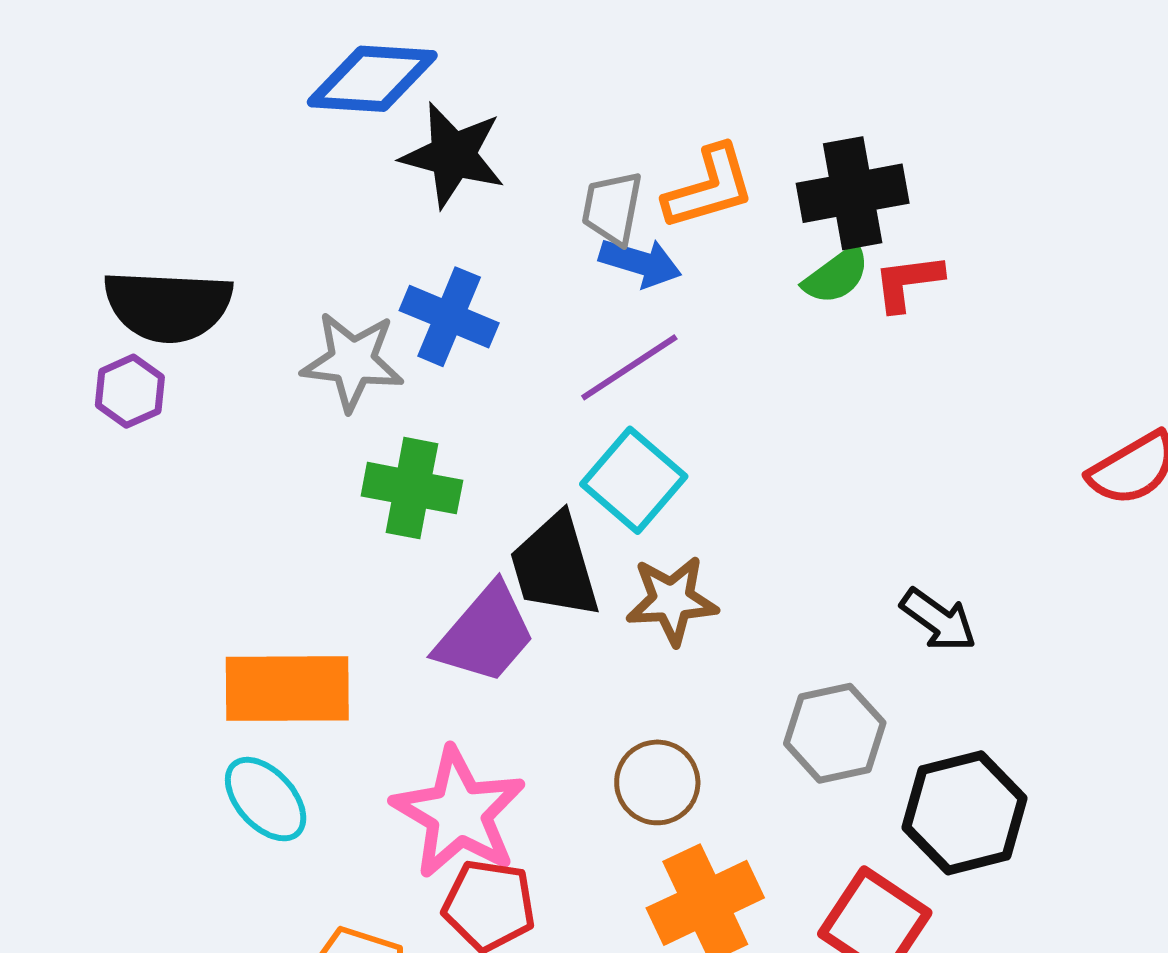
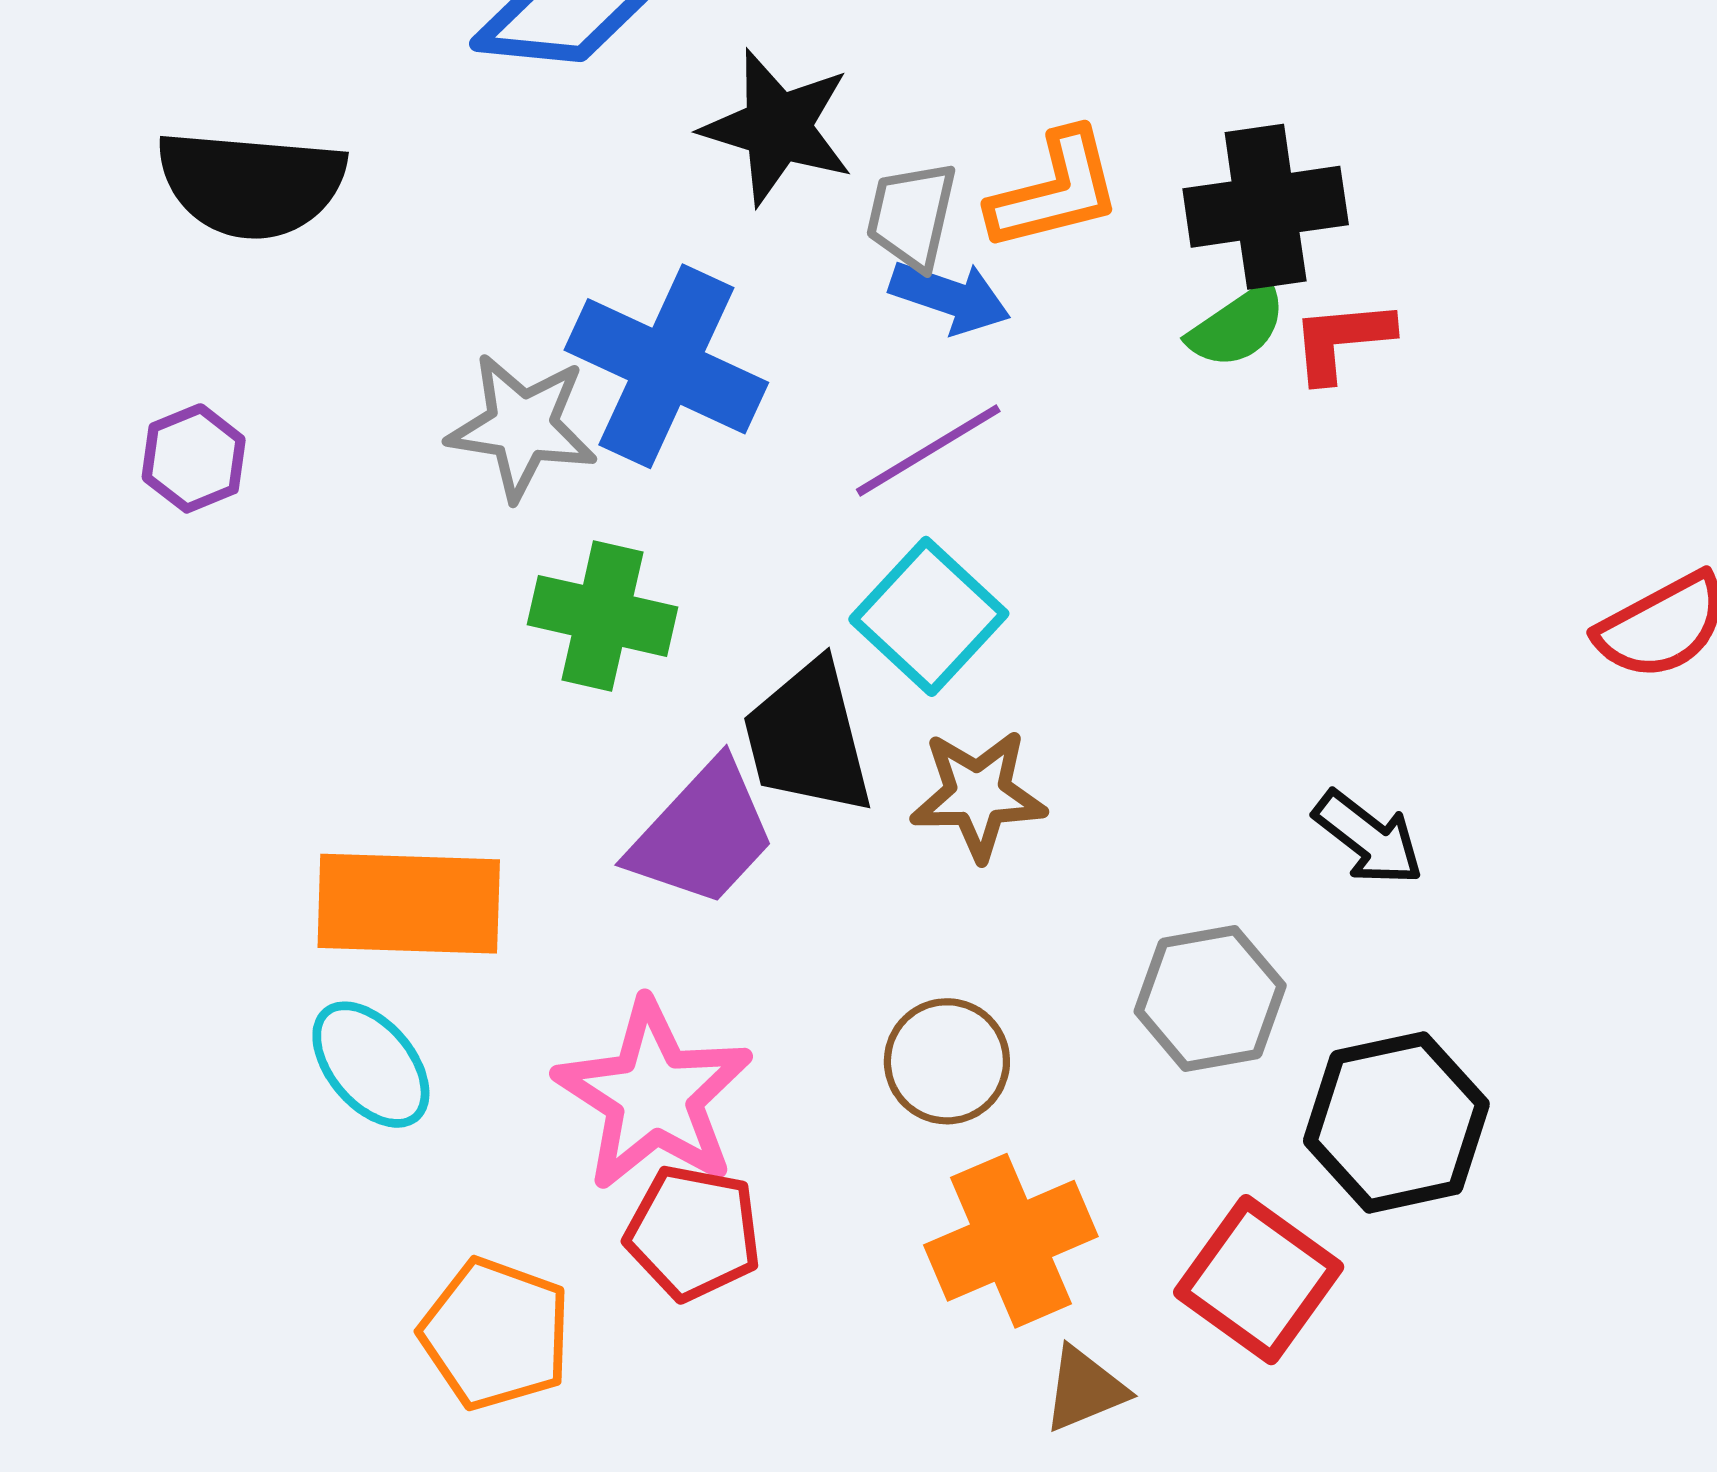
black star: (453, 155) -> (777, 127), moved
black semicircle: (168, 306) -> (251, 184), moved
blue cross: (449, 317) -> (666, 366), size x1.4

